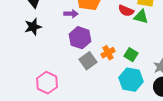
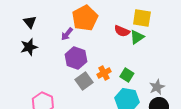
purple arrow: (71, 14) -> (67, 34), turned 128
green triangle: (141, 17) -> (137, 37), turned -49

